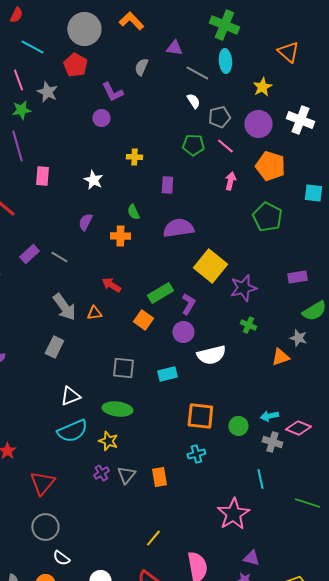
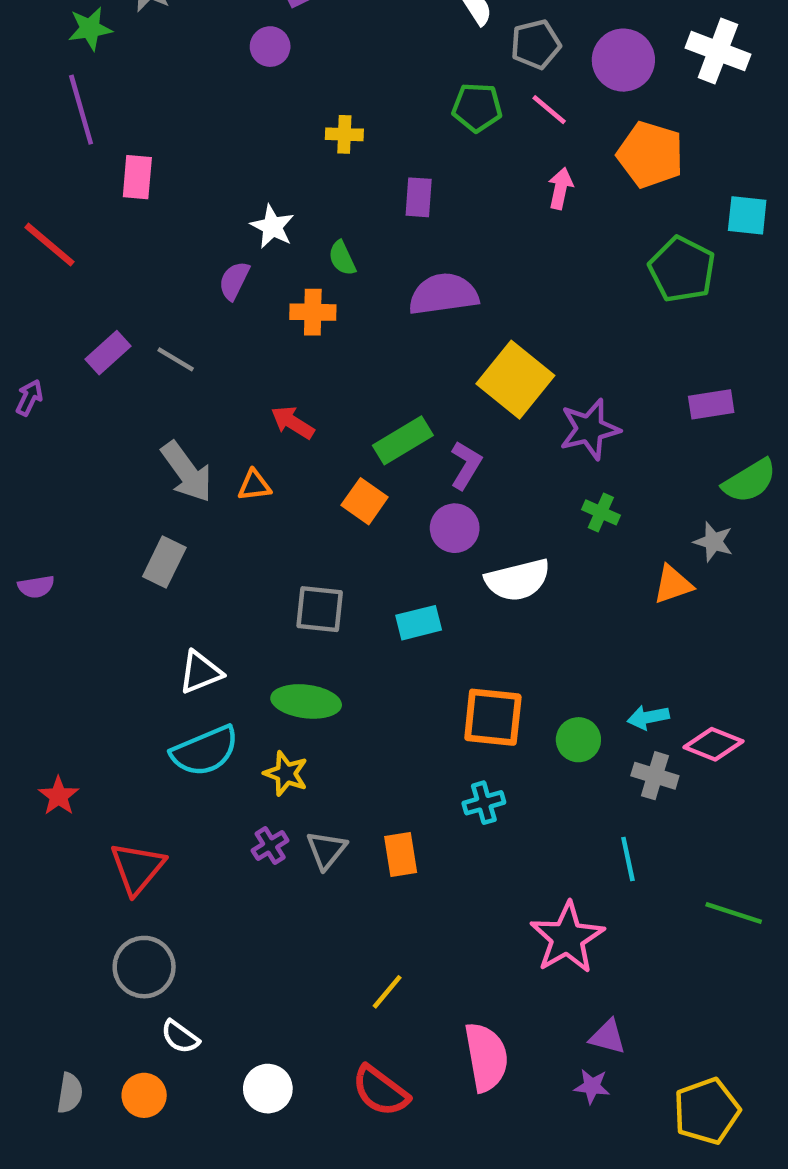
white star: (93, 180) -> (272, 227), moved
green pentagon: (267, 217) -> (682, 269), moved

